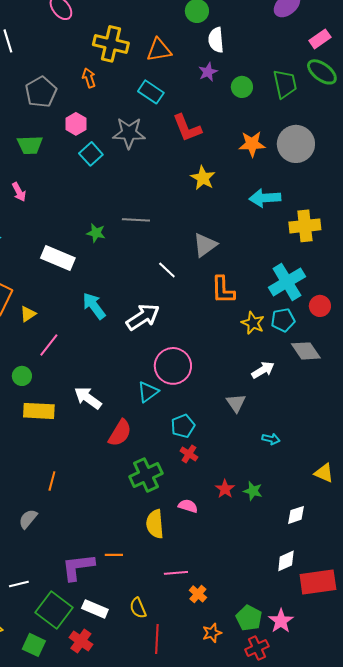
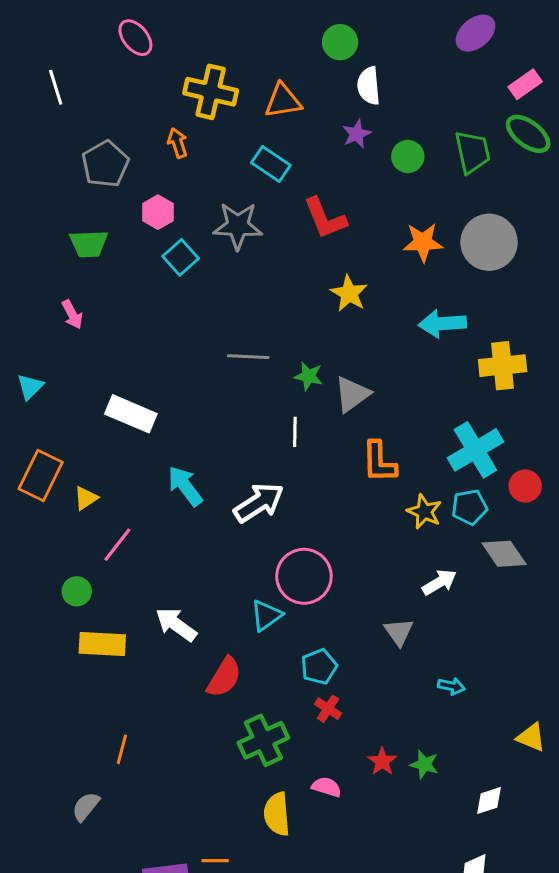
green star: (96, 233) -> (308, 376), moved
white line: (167, 270) -> (295, 432), turned 48

